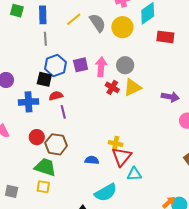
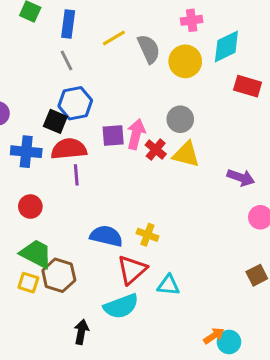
gray line: (45, 39) -> (66, 61), turned -32
purple square: (81, 65) -> (113, 136), moved
pink arrow: (101, 67) -> (136, 134), moved
yellow triangle: (132, 87) -> (186, 154), turned 30
red semicircle: (56, 96) -> (69, 149), size x1.6
brown hexagon: (56, 144) -> (59, 275), moved
red triangle: (122, 157) -> (132, 270), moved
blue semicircle: (92, 160) -> (106, 236), moved, size x1.5

